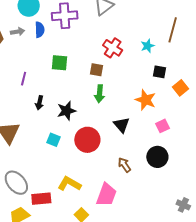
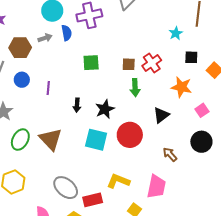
red cross: (113, 48) -> (152, 63), moved, turned 30
purple line: (24, 79) -> (48, 88), moved
black triangle: (121, 125) -> (161, 115), turned 42
cyan square: (53, 140) -> (96, 140), size x1.6

